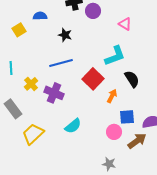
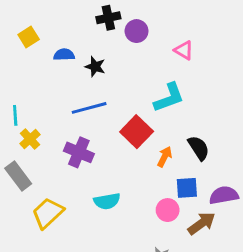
blue semicircle: (40, 16) -> (64, 55), moved
yellow square: (19, 30) -> (29, 37), moved
black semicircle: (132, 79) -> (199, 148), moved
yellow cross: (31, 84) -> (30, 139), moved
cyan semicircle: (73, 126) -> (107, 201), turned 30

